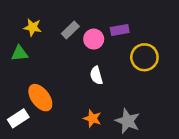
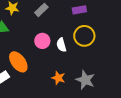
pink circle: (94, 39) -> (42, 41), moved
yellow circle: (144, 57) -> (84, 36), moved

